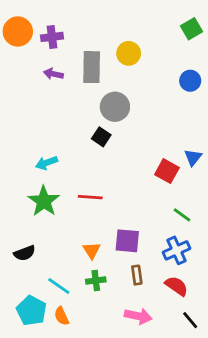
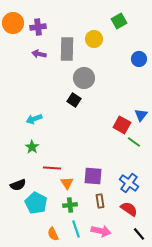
green square: (192, 29) -> (119, 21), moved
red line: (90, 197) -> (52, 168), moved
green star: (44, 201) -> (32, 147), size x0.6
green line: (182, 215) -> (134, 142), moved
blue cross: (177, 250) -> (129, 183), turned -30
cyan line: (59, 286) -> (76, 229), moved, turned 36
cyan pentagon: (31, 311) -> (36, 203), moved
orange semicircle: (62, 316) -> (53, 234), moved

